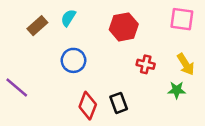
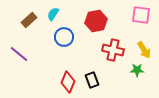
blue circle: (73, 60) -> (64, 37), moved
red cross: (146, 64) -> (113, 50), size x1.5
purple line: (17, 88) -> (19, 54), moved

